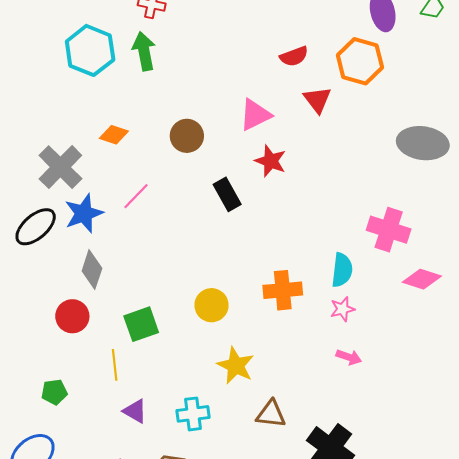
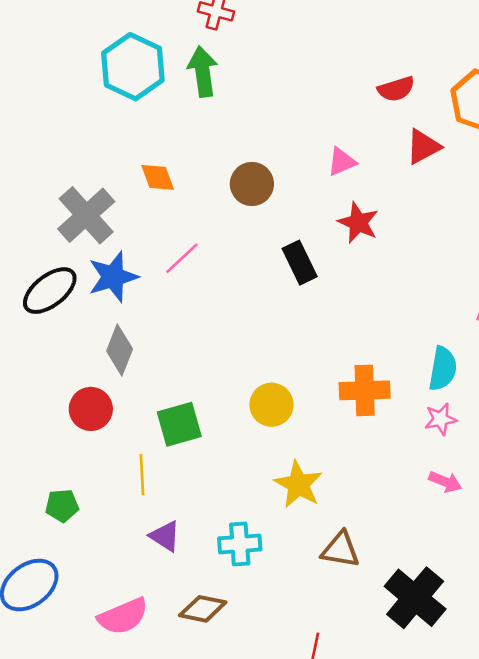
red triangle: (317, 100) -> (423, 147), turned 36
pink triangle: (255, 115) -> (342, 162), size x0.7
orange diamond: (114, 135) -> (158, 177), turned 48

